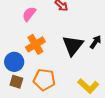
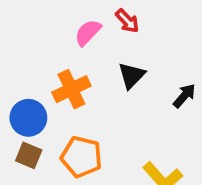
pink semicircle: (29, 14) -> (88, 33), moved
black triangle: (73, 45) -> (132, 75), moved, size x0.7

